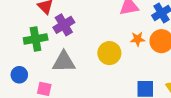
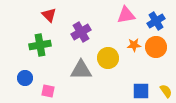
purple cross: (64, 25) -> (81, 32), moved
gray triangle: (64, 62) -> (81, 70), moved

